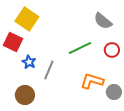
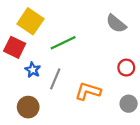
green line: (80, 48) -> (63, 43), moved
red circle: (112, 50) -> (126, 68), moved
orange L-shape: (92, 81) -> (88, 91), moved

